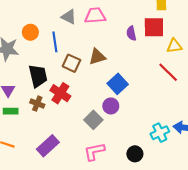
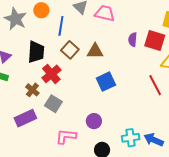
brown cross: (37, 104) -> (32, 90), moved
purple circle: (111, 106) -> (94, 121), moved
gray square: (93, 120) -> (53, 104), moved, turned -30

